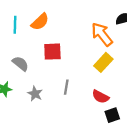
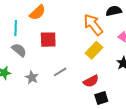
cyan line: (15, 25) -> (16, 28), moved
gray line: (66, 87) -> (60, 72), turned 48
red semicircle: (101, 97) -> (91, 81), turned -56

